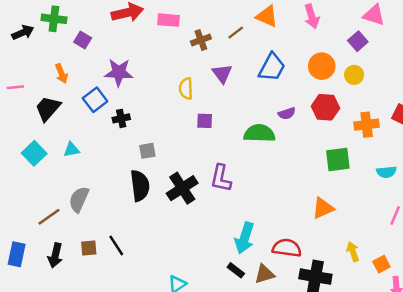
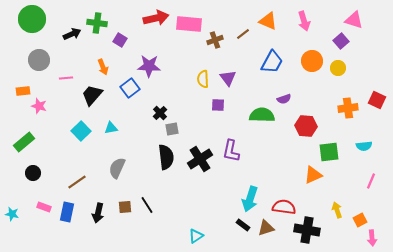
pink rectangle: (169, 20) -> (189, 24), size x1.4
purple triangle: (222, 74) -> (228, 78), moved
red hexagon: (325, 107) -> (306, 126), moved
black cross: (121, 118) -> (160, 113), moved, turned -32
green square: (338, 160) -> (329, 152), moved
brown line: (49, 217) -> (77, 182), moved

